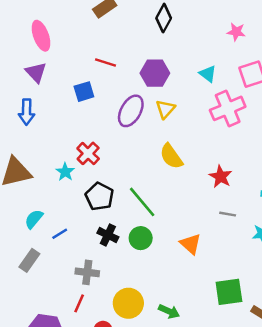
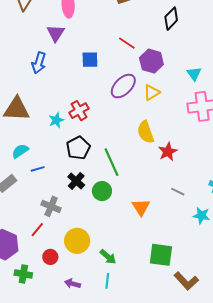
red line: (106, 62) -> (127, 43), moved
red star: (221, 177) -> (168, 152), moved

